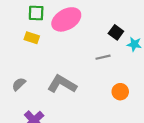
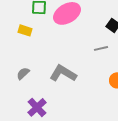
yellow rectangle: (32, 38) -> (25, 30), moved

